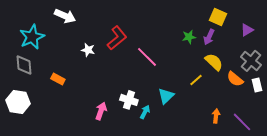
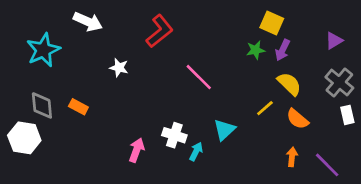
yellow square: (218, 17) -> (272, 23), moved
red L-shape: (117, 38) -> (160, 31), moved
gray diamond: (24, 65) -> (42, 105), moved
orange semicircle: (235, 79) -> (297, 119), moved

